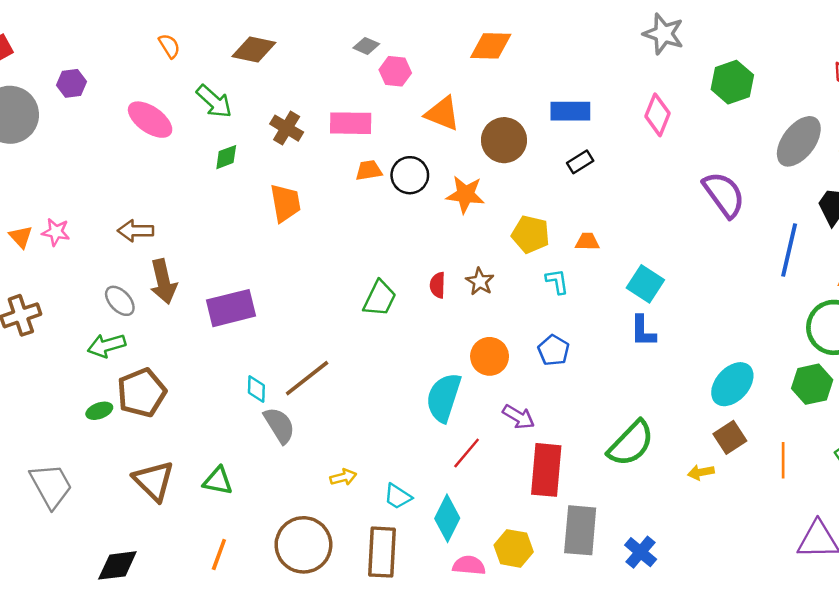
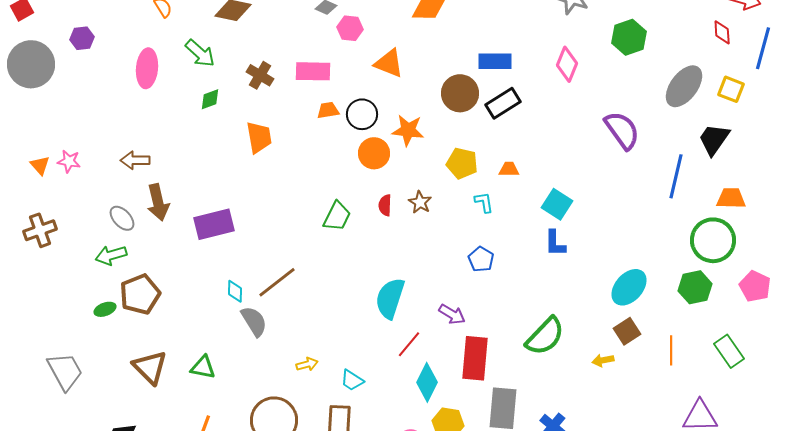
pink ellipse: (150, 120) -> (147, 68), turned 60
brown circle: (504, 140) -> (460, 93), moved
black rectangle: (580, 162) -> (503, 103), size x1.6
orange circle: (490, 356) -> (374, 153), moved
cyan diamond: (447, 518) -> (427, 382), moved

